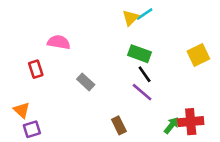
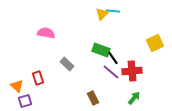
cyan line: (145, 14) -> (113, 11), turned 40
green rectangle: (139, 54) -> (101, 50), moved
red rectangle: (36, 69) -> (38, 78), moved
red cross: (191, 122) -> (132, 71), moved

